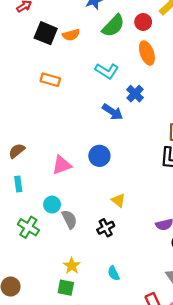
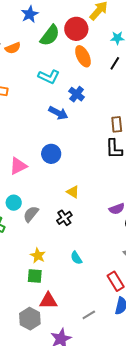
red circle: (143, 22) -> (76, 29), size x1.5
gray semicircle: (69, 219) -> (31, 214), turned -108

